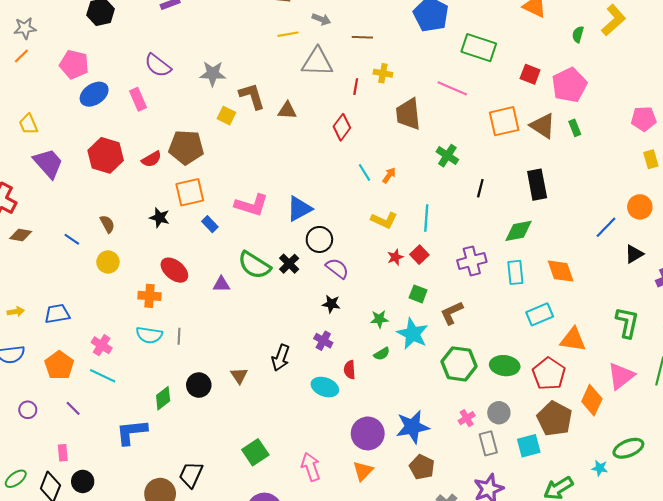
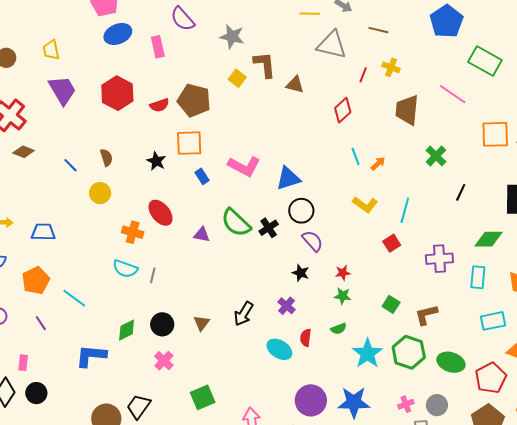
red star: (395, 257) -> (343, 273), moved
green square: (418, 294) -> (391, 304), moved
brown L-shape: (452, 313) -> (426, 315), moved
cyan star: (413, 334) -> (367, 353), moved
pink cross: (102, 345) -> (164, 361), moved

